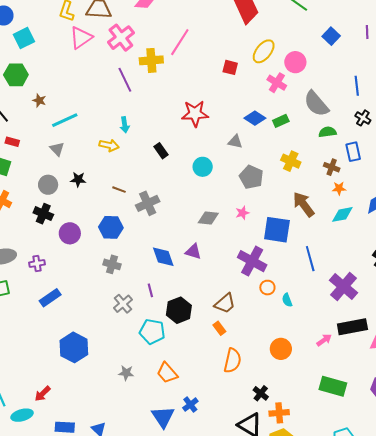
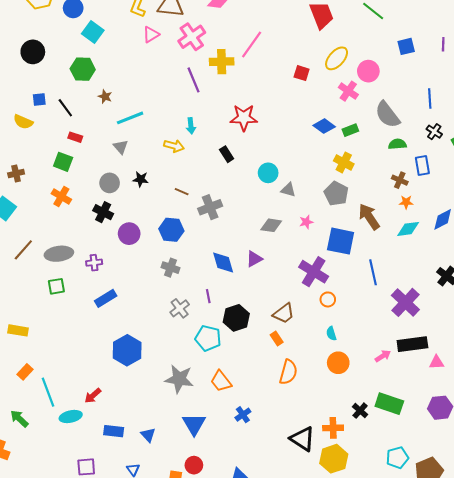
blue square: (331, 36) -> (406, 46), turned 30
cyan square: (24, 38) -> (93, 32), turned -30
pink triangle: (81, 38) -> (151, 35), size x0.7
red star: (195, 114) -> (244, 118), moved
gray triangle: (235, 142) -> (288, 190), moved
yellow cross: (291, 161) -> (344, 162), moved
gray pentagon: (251, 177) -> (336, 194), moved
purple triangle: (193, 252) -> (254, 259), turned -48
cyan semicircle: (287, 300) -> (331, 334), moved
gray star: (126, 373) -> (179, 379), size x1.8
black cross: (261, 393) -> (360, 411), moved
blue triangle: (163, 417) -> (194, 424), moved

